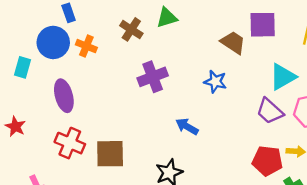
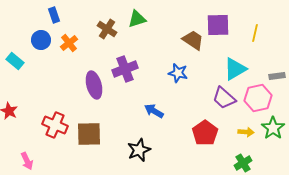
blue circle: (53, 42) -> (41, 40), size x0.7
orange cross: (86, 46) -> (69, 43), turned 30
cyan rectangle: (22, 67) -> (15, 61), turned -66
purple ellipse: (64, 96) -> (94, 85), moved
red pentagon: (267, 161) -> (205, 133), moved, turned 30

